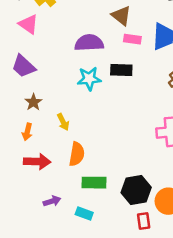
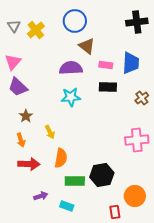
brown triangle: (121, 16) -> (87, 46), moved
pink triangle: (28, 24) -> (13, 62), moved, turned 36
black rectangle: (121, 70) -> (108, 87), moved
orange arrow: (27, 132) -> (21, 140), turned -32
black hexagon: (136, 190) -> (102, 175), moved

